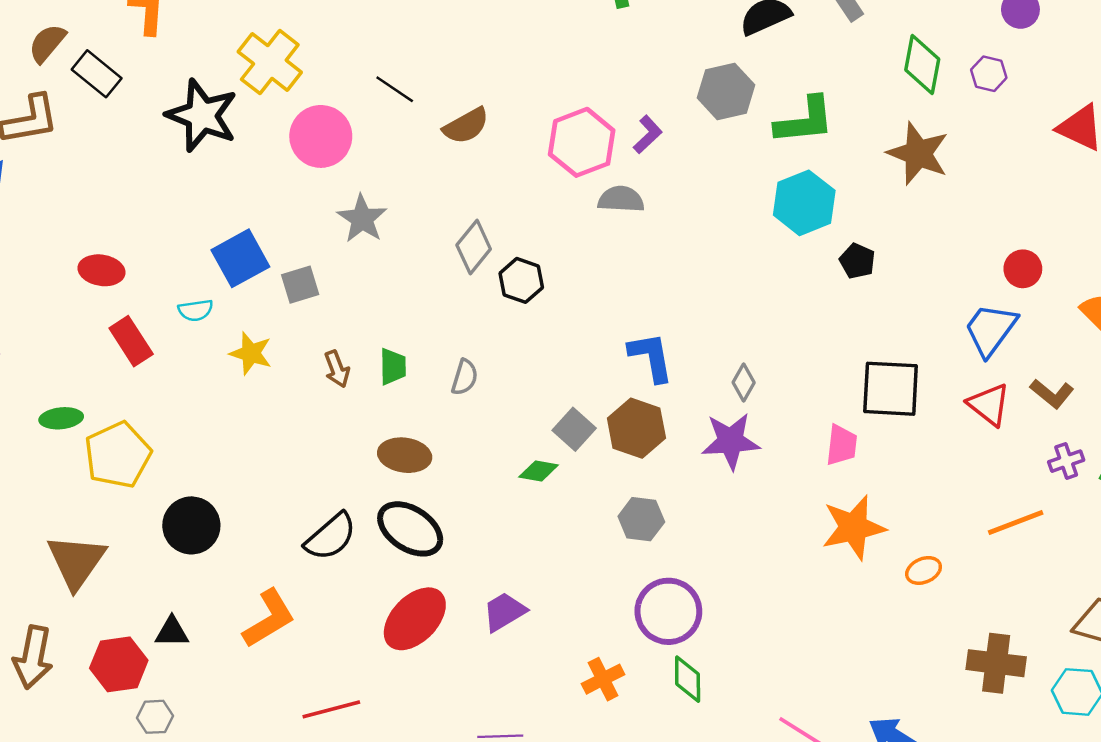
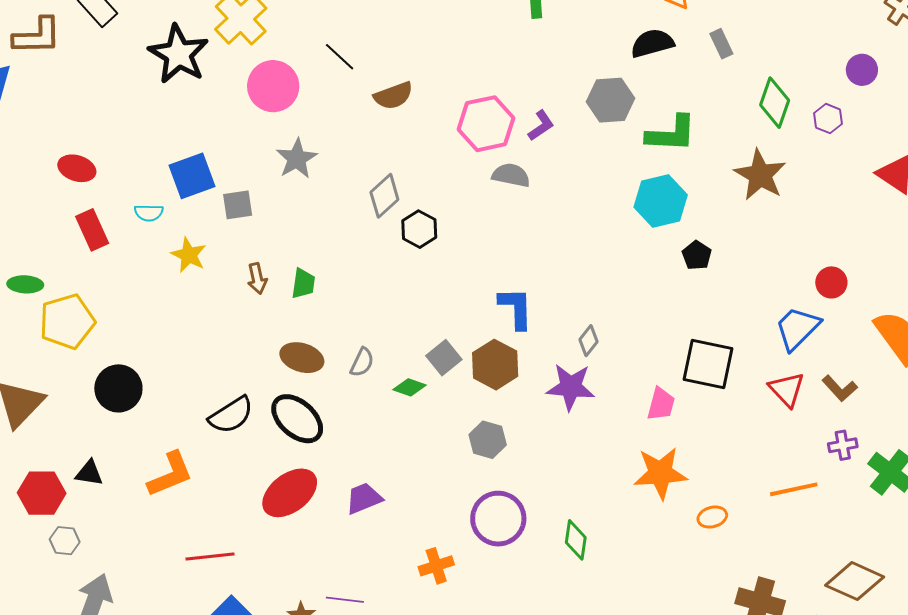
gray semicircle: (465, 377) -> (362, 362), moved
green diamond: (688, 679) -> (576, 540), moved

